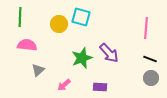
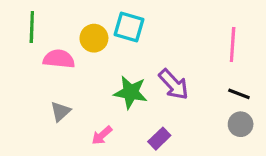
pink semicircle: (27, 45) -> (59, 59), moved
green star: (82, 58) -> (131, 92), turned 30
purple rectangle: (100, 87) -> (159, 139), turned -48

